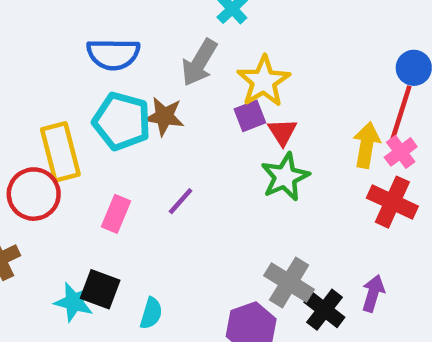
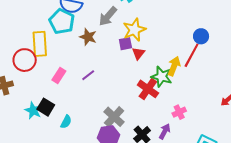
cyan pentagon: (122, 121) -> (62, 21), moved
pink cross: (401, 152) -> (179, 112), moved
green star: (285, 177) -> (162, 77), moved, turned 30
red cross: (392, 202) -> (148, 89), moved
gray cross: (289, 283) -> (114, 117), moved

